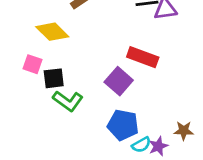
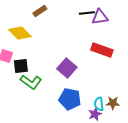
red rectangle: (143, 57) -> (102, 50), moved
cyan semicircle: (141, 145) -> (99, 104), moved, turned 112

